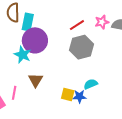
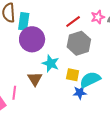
cyan star: (22, 55) -> (51, 63), moved
cyan semicircle: (91, 84) -> (90, 80), size x1.5
yellow square: (68, 94) -> (73, 75), moved

